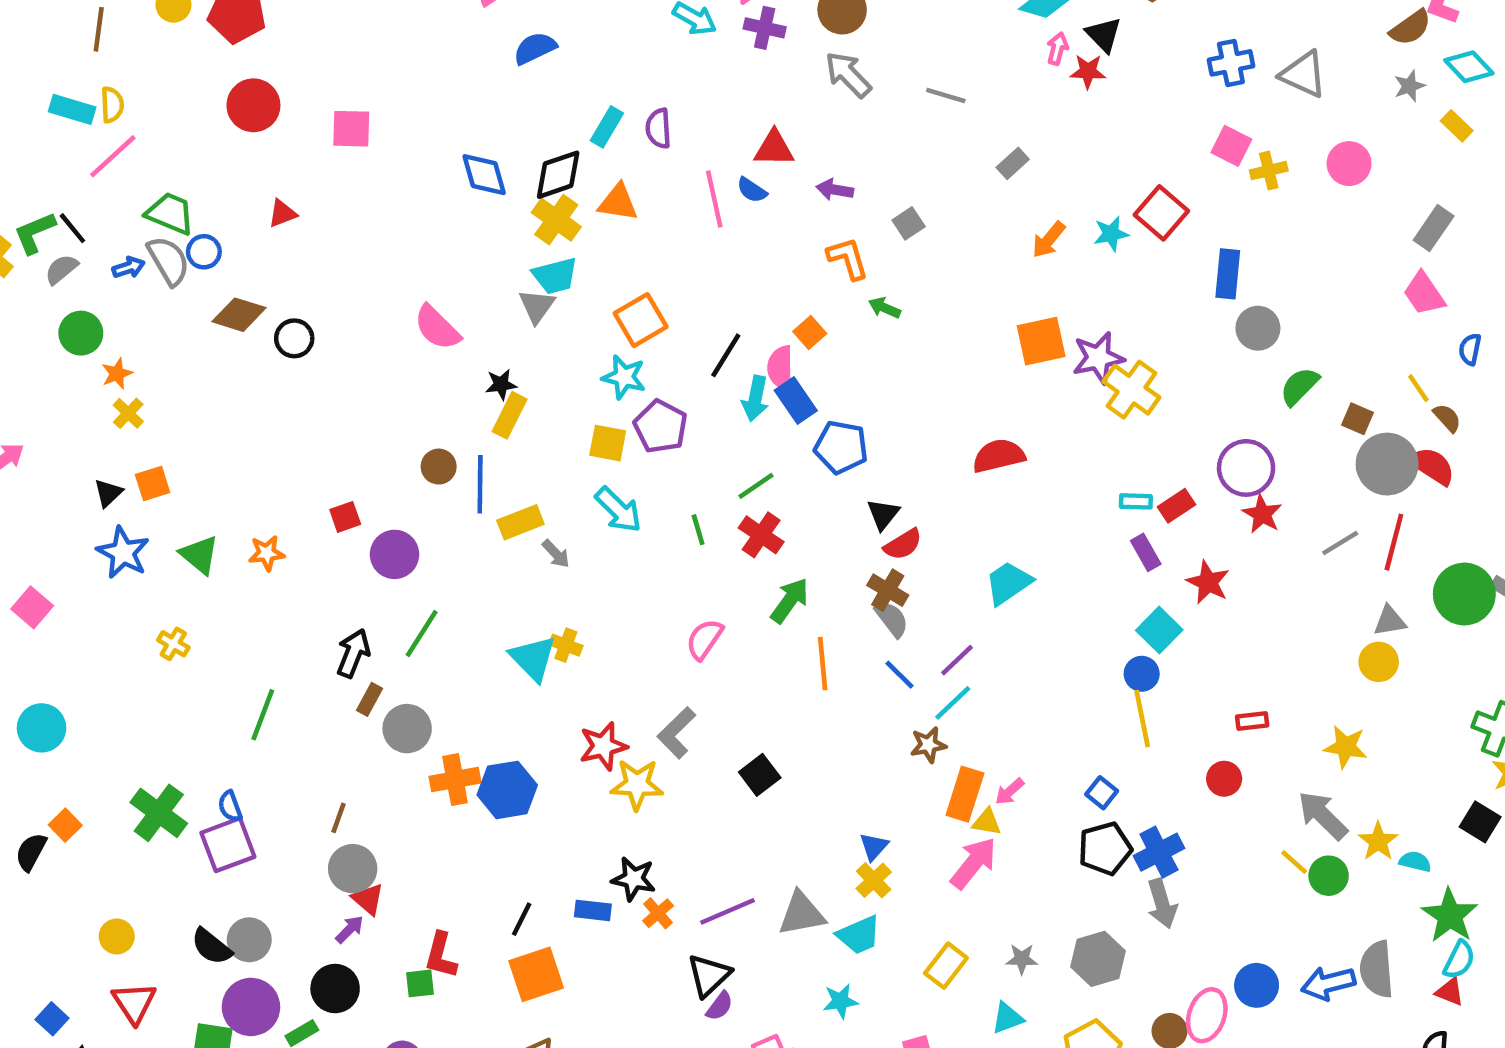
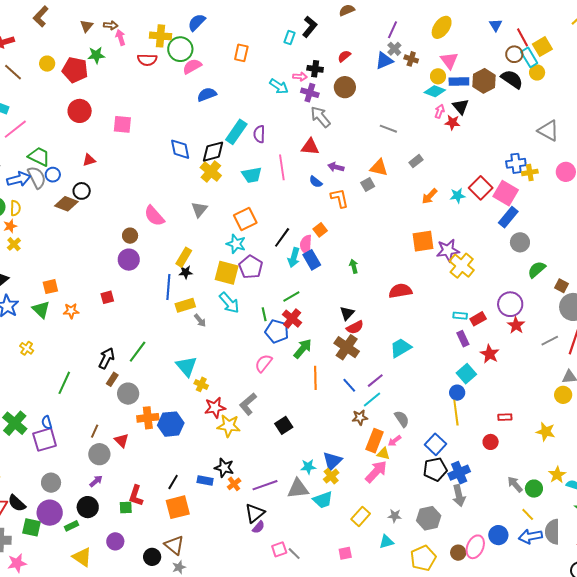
brown line: (99, 29) -> (13, 72), turned -60
blue cross: (1231, 63) -> (516, 163), moved
gray arrow: (848, 74) -> (320, 117), moved
yellow semicircle: (112, 105) -> (15, 208), moved
cyan rectangle: (607, 127) -> (236, 132), size x1.4
pink square: (1231, 146) -> (506, 193), moved, size x1.4
blue semicircle: (752, 190) -> (316, 182), moved
orange triangle: (618, 203) -> (379, 168), moved
blue arrow: (129, 267) -> (19, 179), size x1.6
blue rectangle: (1228, 274) -> (508, 217), turned 30
cyan trapezoid: (555, 276) -> (252, 175), moved
green arrow: (884, 308) -> (354, 266), moved, turned 48
black circle: (294, 338) -> (82, 191), moved
black star: (501, 384) -> (186, 272), moved
yellow square: (608, 443) -> (227, 273), size x1.4
blue pentagon: (841, 447) -> (277, 331), moved
brown circle: (439, 467) -> (130, 236), moved
orange square: (153, 484) -> (50, 287), moved
purple circle: (395, 554) -> (129, 260), moved
brown cross: (888, 590) -> (347, 347), size x1.4
gray semicircle: (892, 619) -> (402, 419), moved
yellow cross: (566, 645) -> (201, 384), moved
blue square: (1102, 793) -> (436, 444), size x1.5
gray arrow: (1323, 815) -> (515, 484), moved, size x0.7
blue triangle: (874, 847) -> (332, 461), size x1.5
yellow line: (1294, 862) -> (528, 514), moved
red triangle: (368, 899) -> (122, 440), moved
black semicircle: (211, 947) -> (17, 503), moved
cyan star: (840, 1001) -> (308, 467), moved

